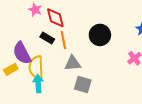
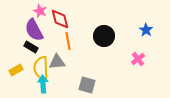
black rectangle: (47, 38) -> (31, 47), moved
purple semicircle: (22, 53) -> (34, 30), moved
gray triangle: (73, 63) -> (57, 62), moved

